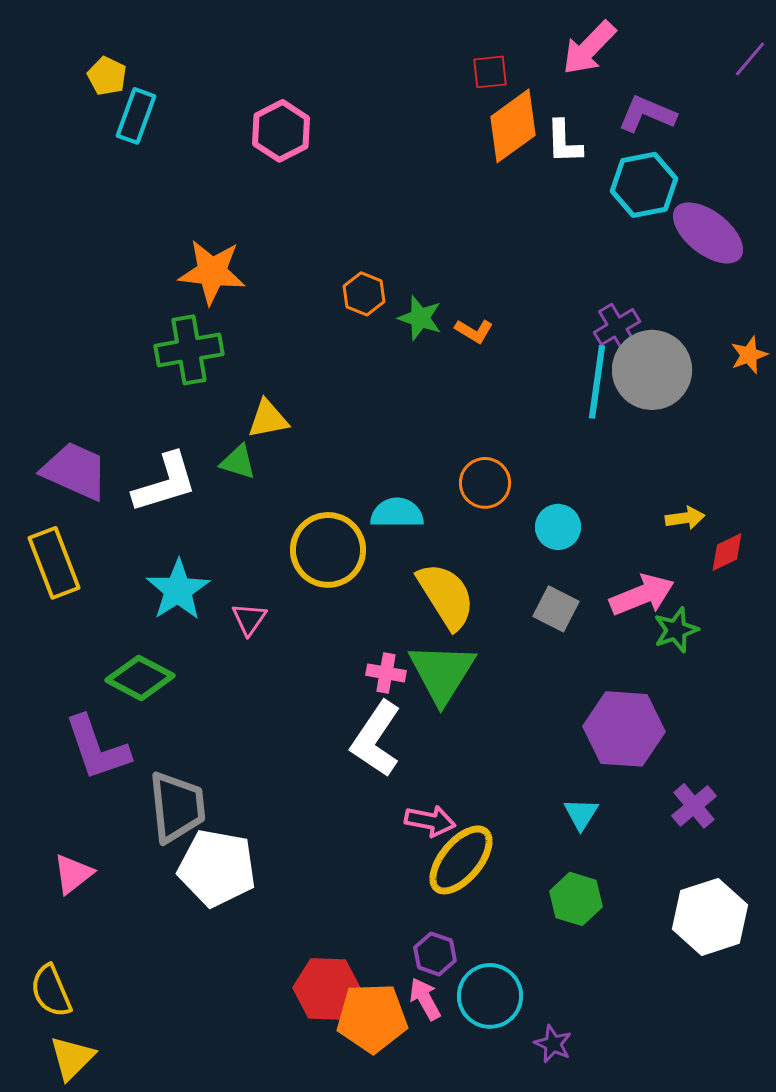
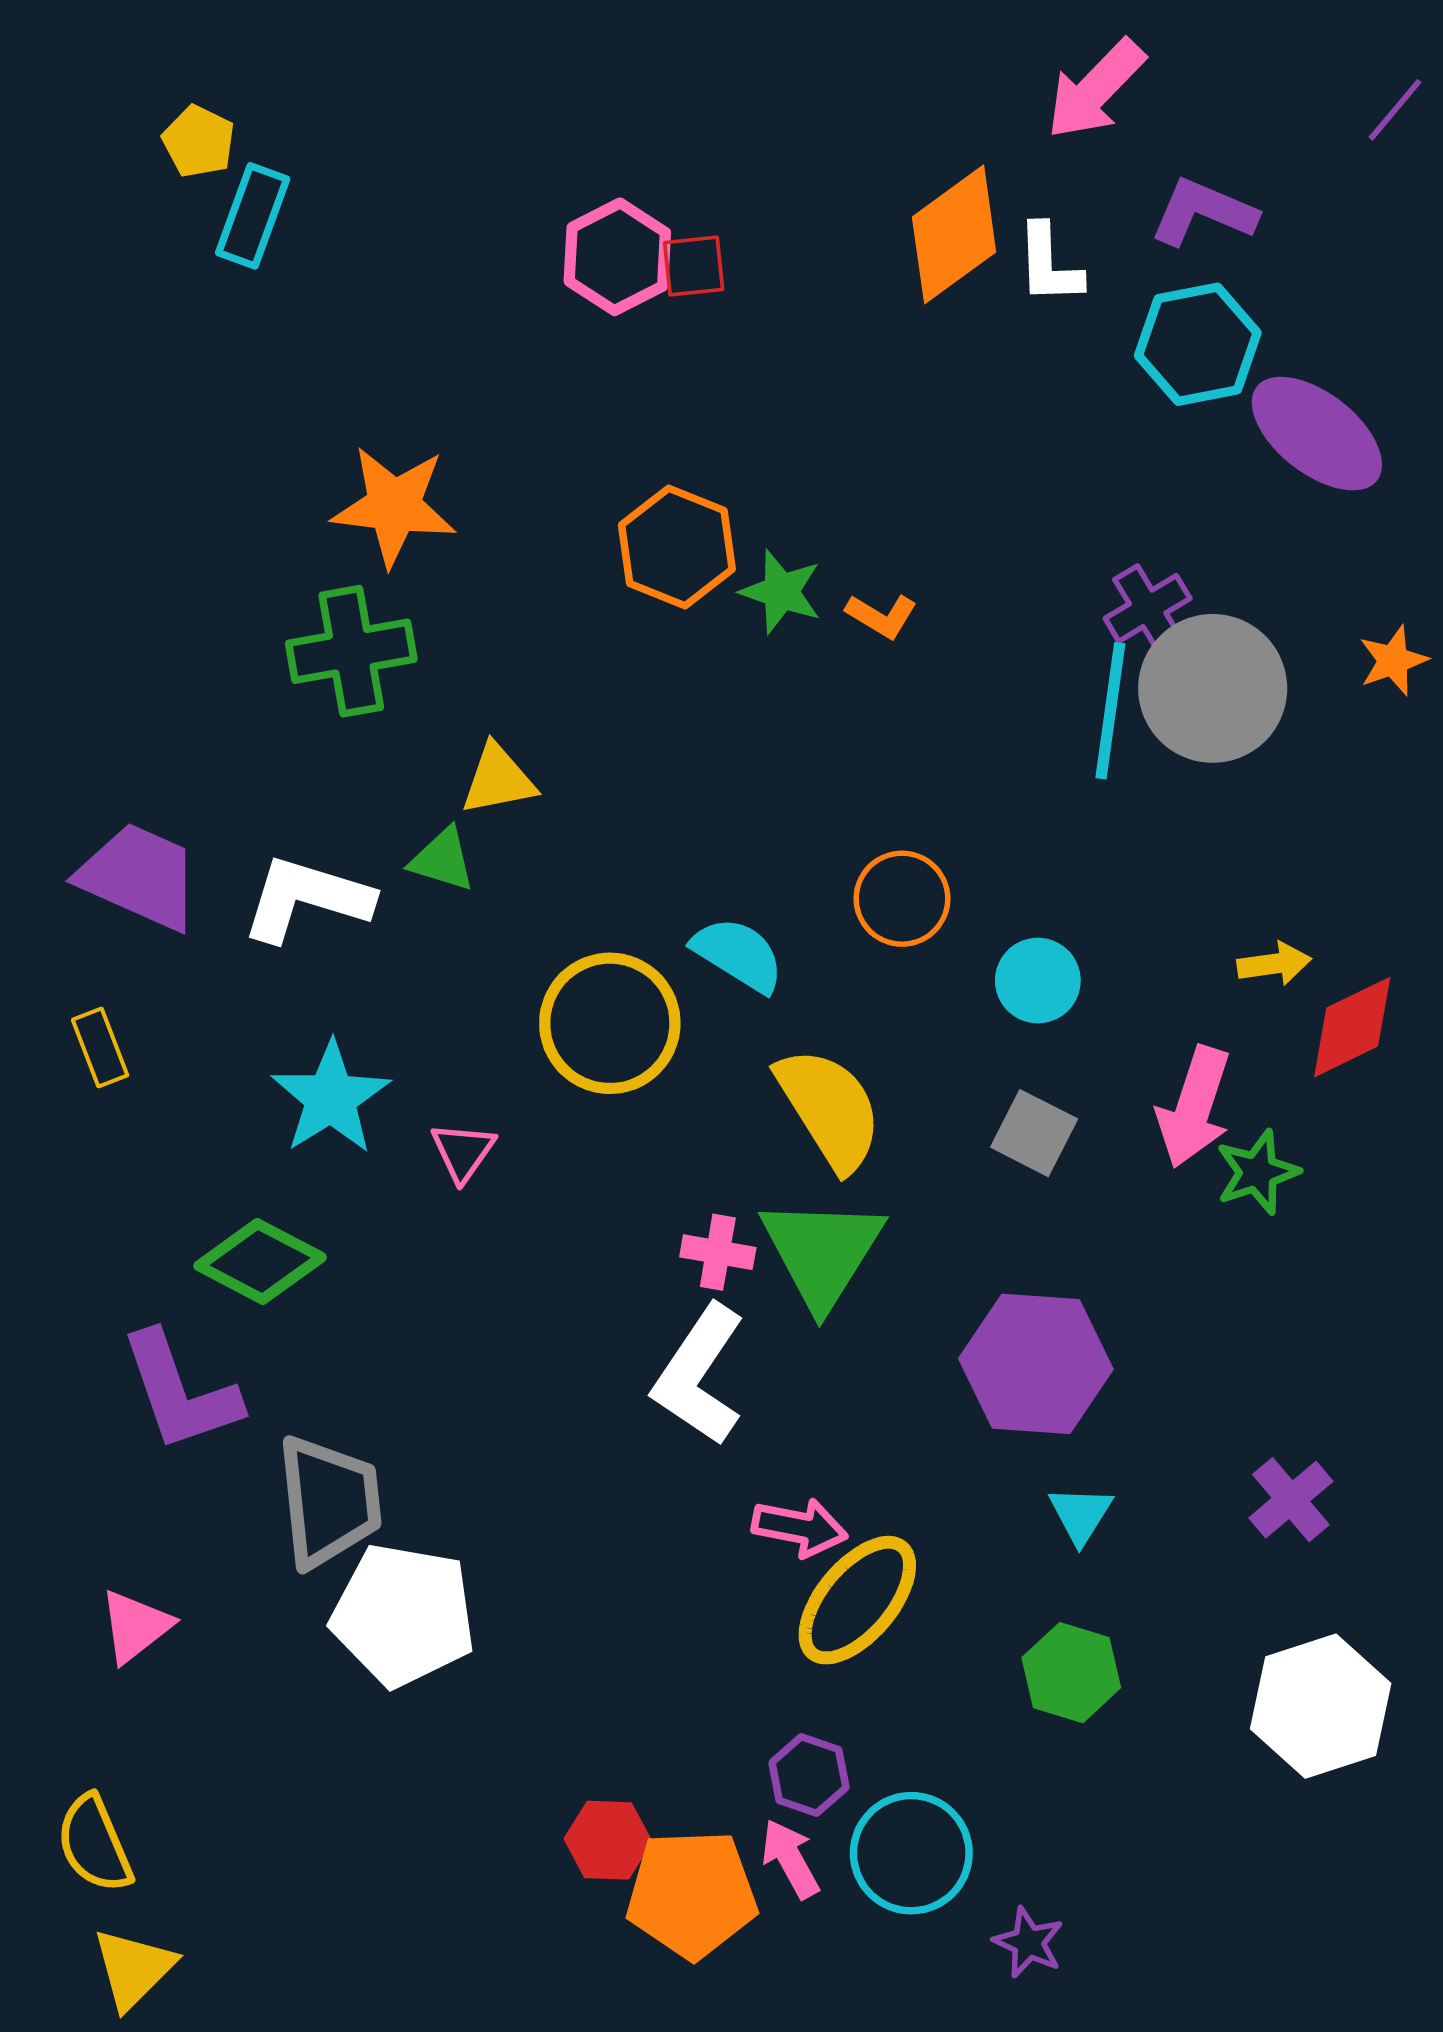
red square: (490, 72) -> (694, 266), moved
pink hexagon: (281, 131) -> (617, 257), moved
orange hexagon: (364, 294) -> (677, 547), size x1.5
white L-shape: (165, 483) -> (307, 899), turned -146
cyan semicircle: (397, 513) -> (738, 954), turned 32
red diamond: (727, 552) -> (1352, 1027), size x1.4
yellow rectangle: (54, 563) -> (100, 1048), size x0.6
pink arrow: (642, 595) -> (1194, 1107), turned 130
purple hexagon: (624, 729) -> (1036, 1364), moved
red hexagon: (327, 989) -> (608, 1840), size x0.7

